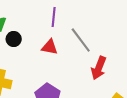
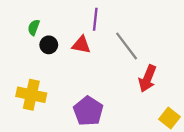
red triangle: (50, 47) -> (81, 45), moved

